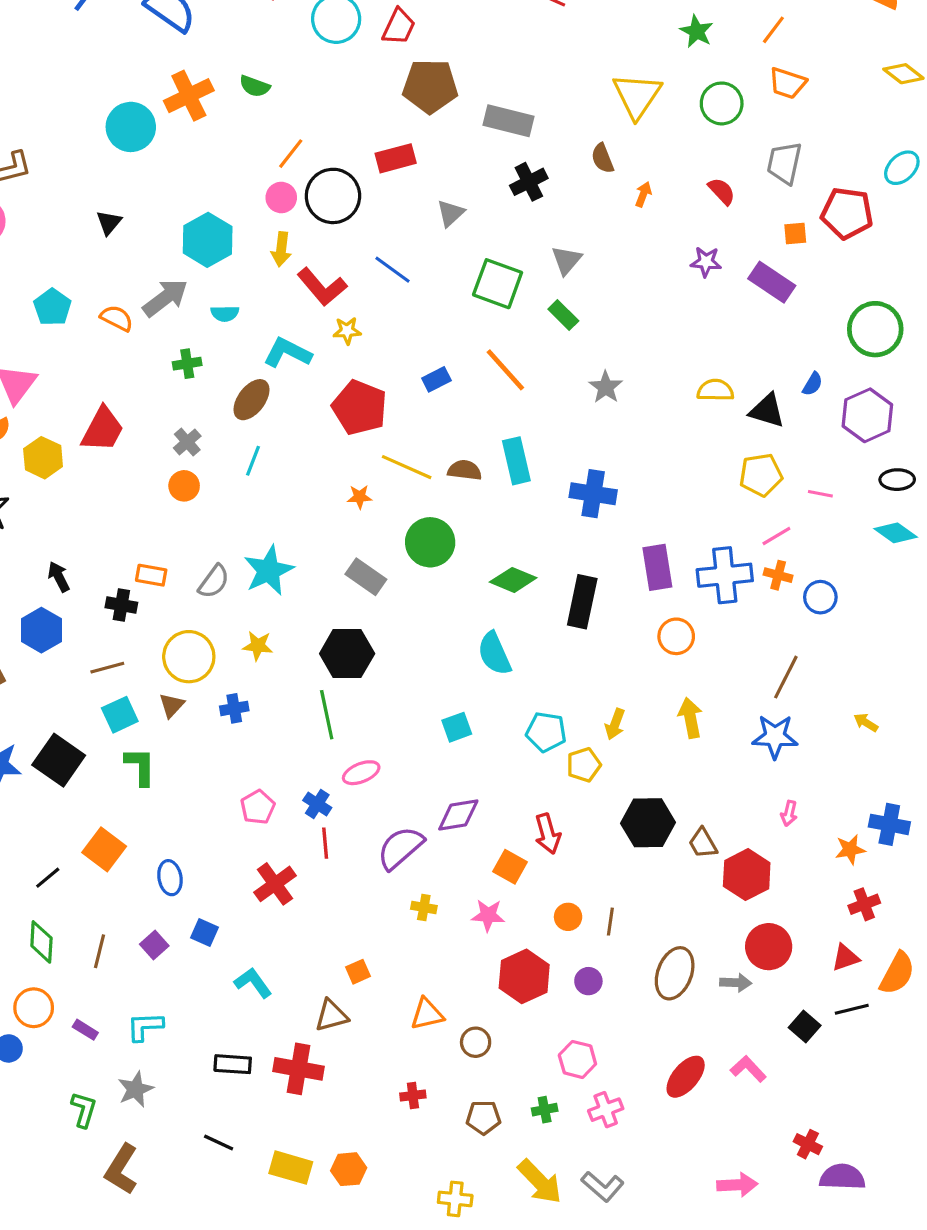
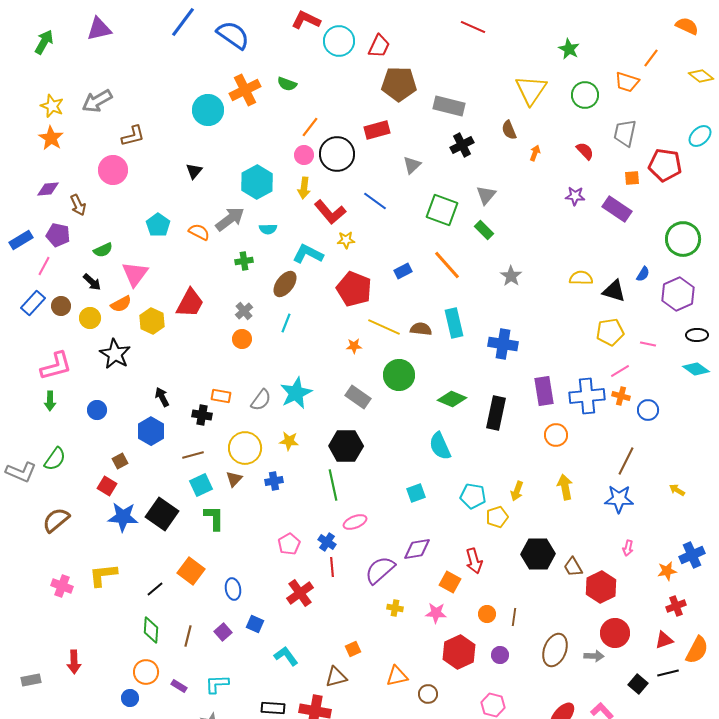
orange line: (773, 30) -> (651, 58), moved
blue cross: (889, 824) -> (692, 555), turned -35

